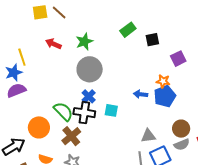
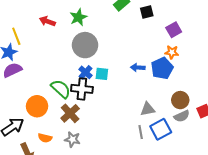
orange star: (163, 81) -> (172, 52), moved
cyan square: (111, 110) -> (102, 74), moved

